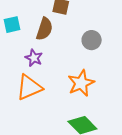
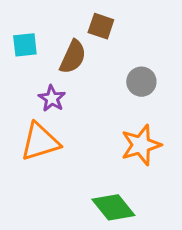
orange star: (81, 83) -> (141, 145), moved

